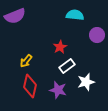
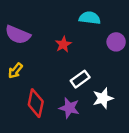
purple semicircle: (15, 16) -> (18, 35), moved, turned 45
red star: (60, 47) -> (63, 44), moved
yellow arrow: (26, 61) -> (15, 71), moved

